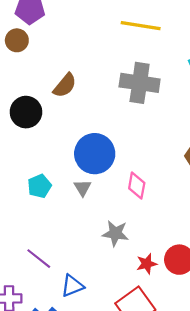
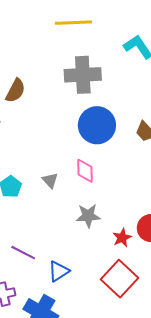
blue circle: (95, 154) -> (97, 125), moved
pink diamond: (137, 186) -> (85, 171), moved

